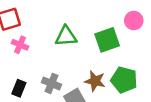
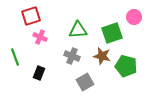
brown star: (95, 81) -> (102, 56), moved
gray cross: (51, 83) -> (72, 56), moved

